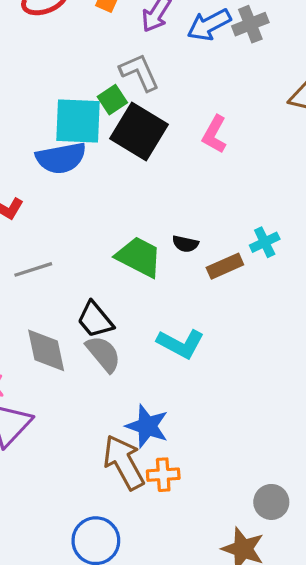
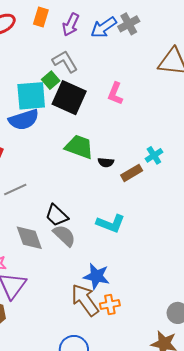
green trapezoid: (139, 257) -> (79, 147), moved

